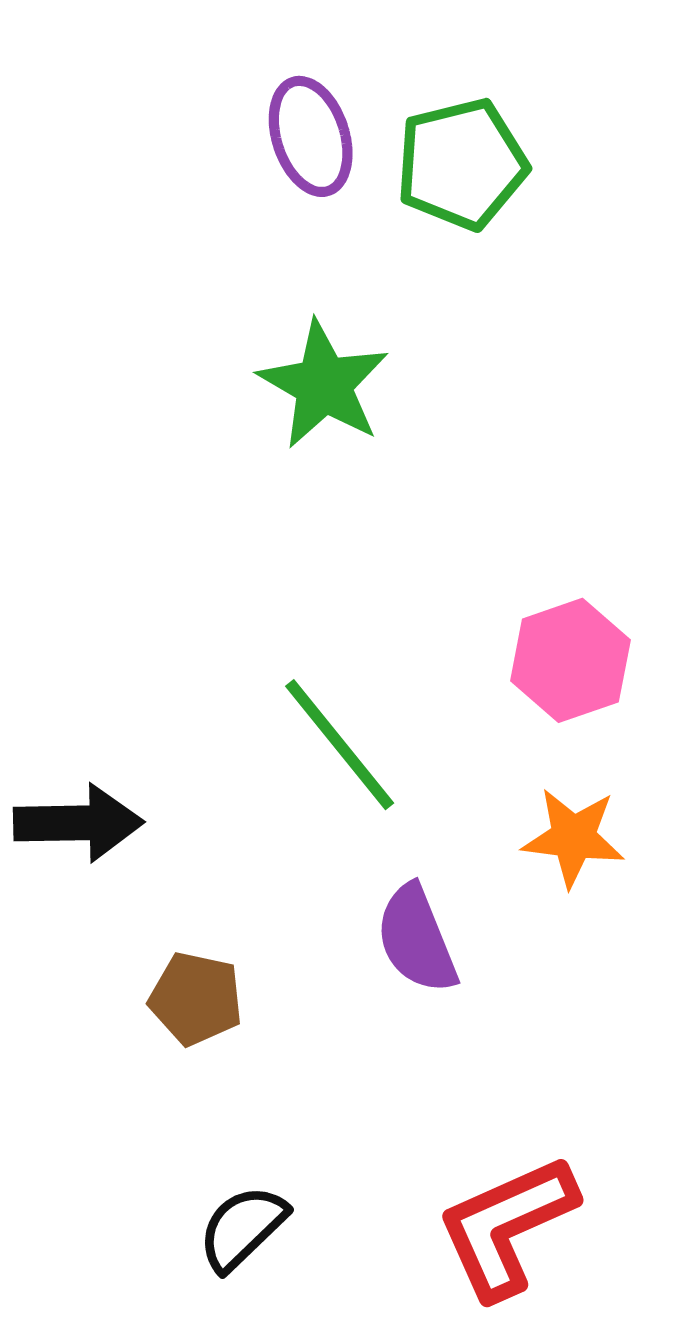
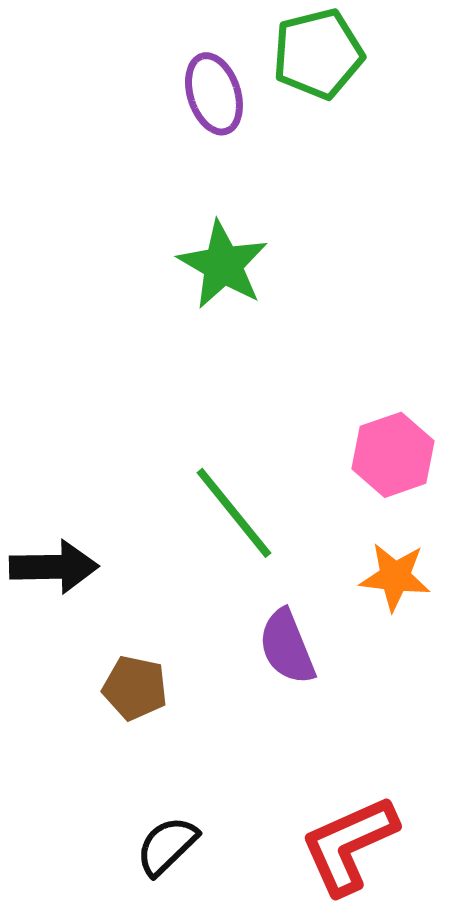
green pentagon: (462, 164) -> (318, 54), moved

